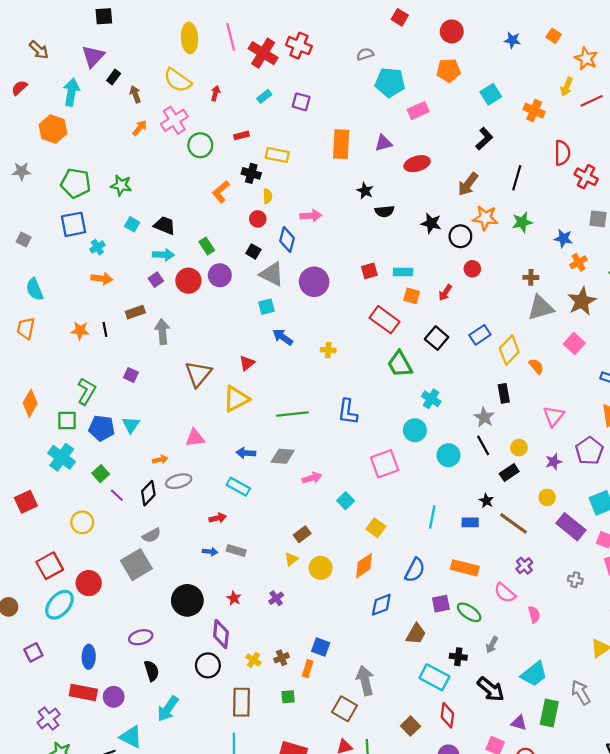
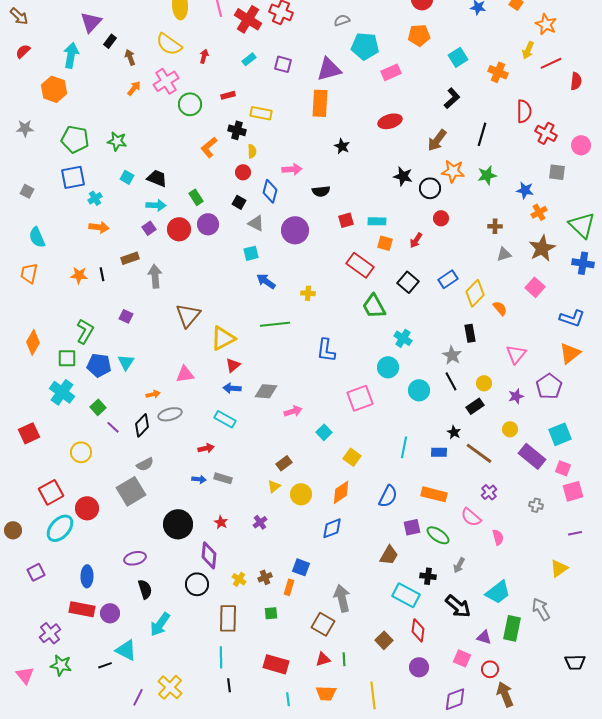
brown arrow: (39, 50) -> (19, 16), moved
purple triangle: (383, 143) -> (329, 69), moved, size x1.5
black semicircle: (385, 211) -> (321, 191), moved
gray triangle: (272, 274) -> (256, 223), size x0.7
gray triangle: (541, 308) -> (504, 254), size x0.6
red triangle: (247, 363) -> (233, 365), moved
green line: (292, 414) -> (275, 324), moved
blue diamond: (381, 605) -> (332, 528), moved

